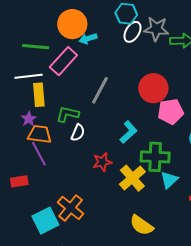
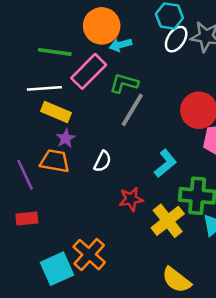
yellow rectangle: (39, 95) -> (56, 112), turned -65
green L-shape: (68, 114) -> (124, 83), moved
purple star: (29, 119) -> (66, 138), moved
purple line: (39, 154) -> (25, 175), moved

